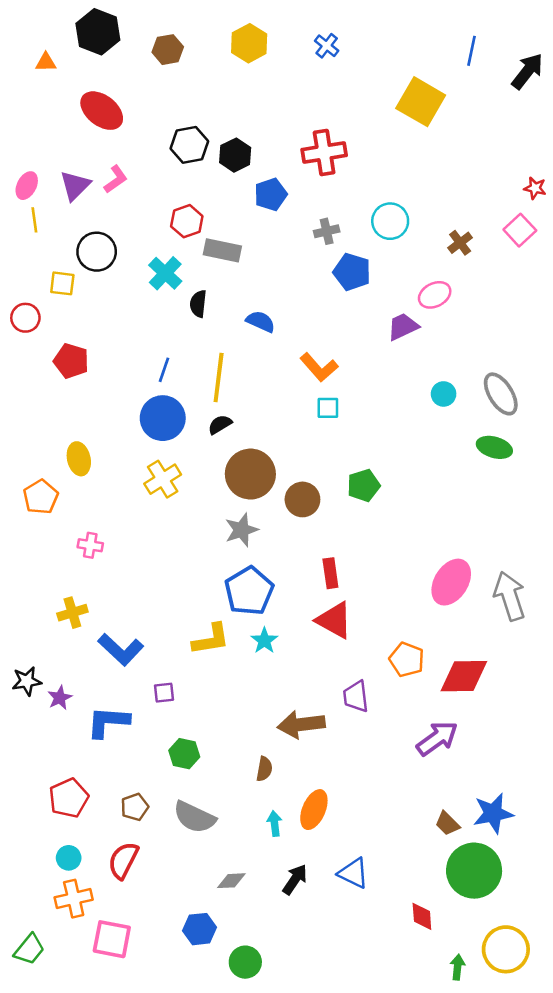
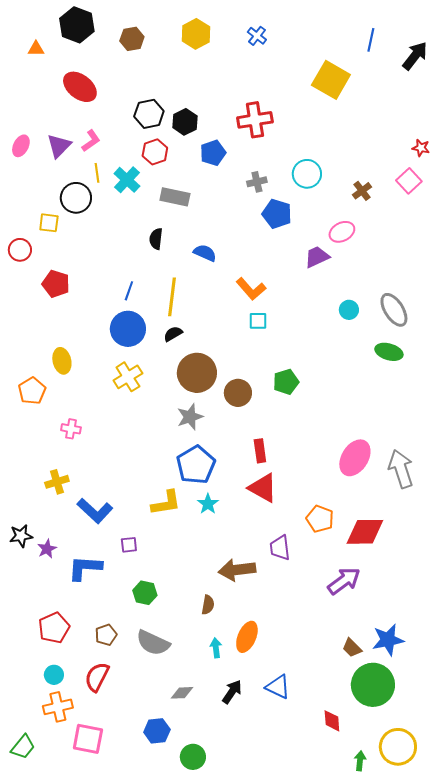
yellow line: (34, 220) -> (97, 173), moved
red hexagon: (187, 221) -> (155, 152), moved
cyan cross: (165, 273) -> (127, 180), moved

